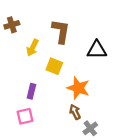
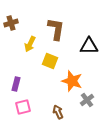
purple rectangle: (31, 91) -> (16, 84), moved
brown arrow: (75, 112) -> (58, 112), moved
gray cross: (90, 128) -> (87, 100), moved

